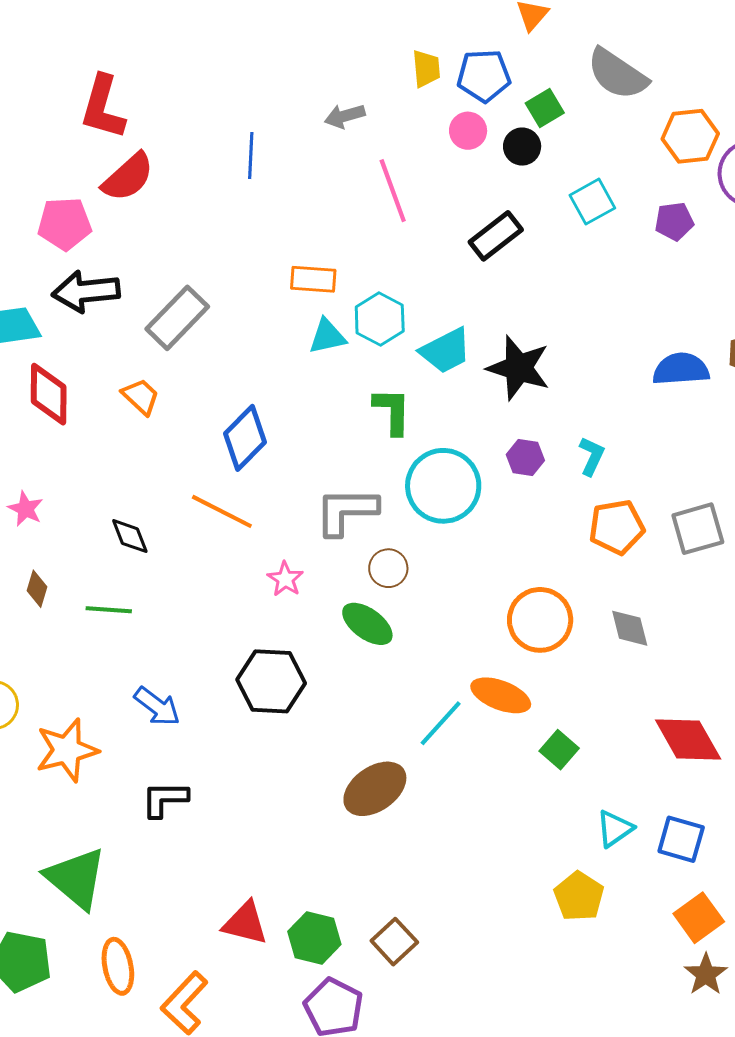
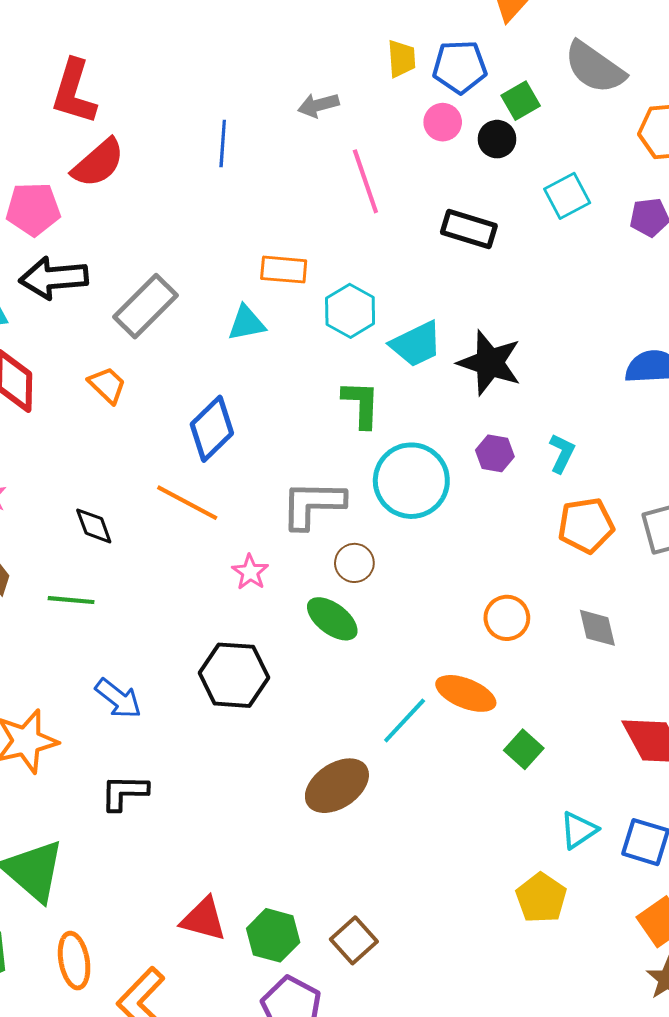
black rectangle: (496, 236) -> (469, 229), turned 54
cyan triangle: (327, 336) -> (247, 323), moved
orange circle: (540, 620) -> (507, 618), size x0.7

